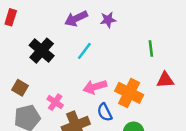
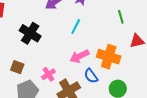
cyan line: (84, 51) -> (76, 27), moved
pink cross: (55, 102) -> (48, 74), turned 32

